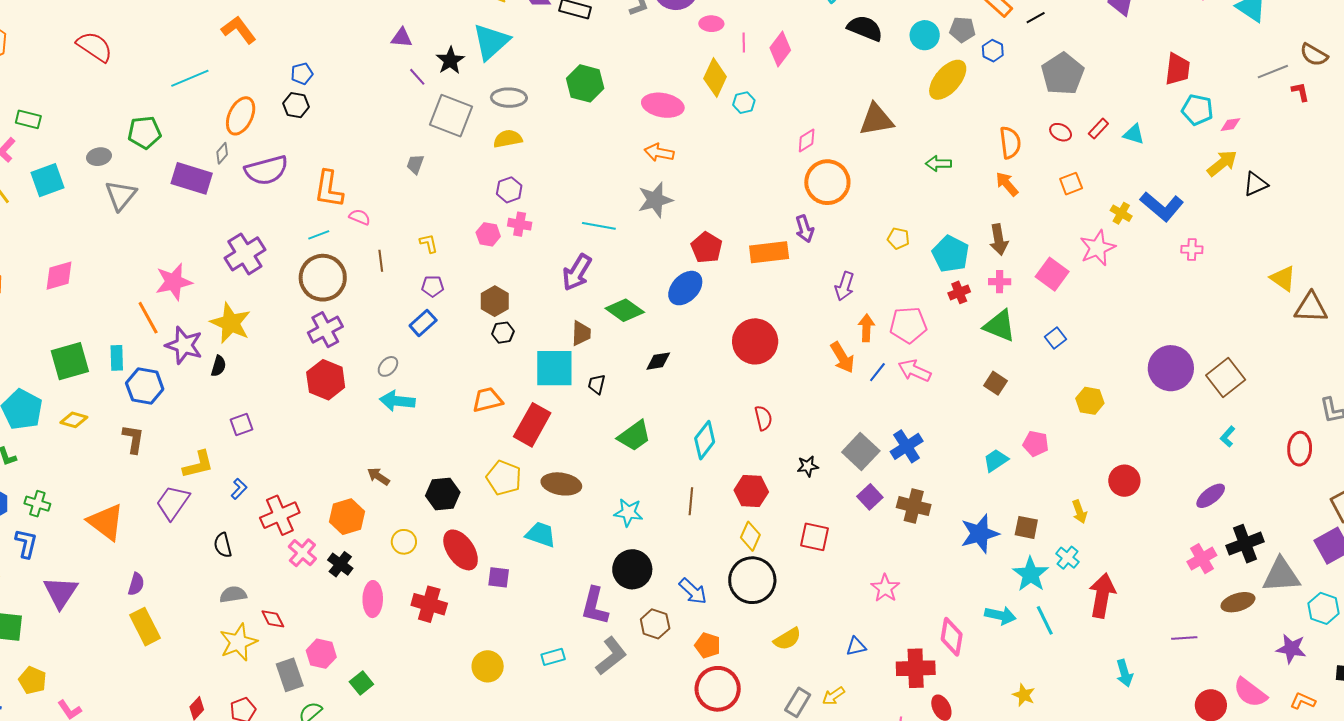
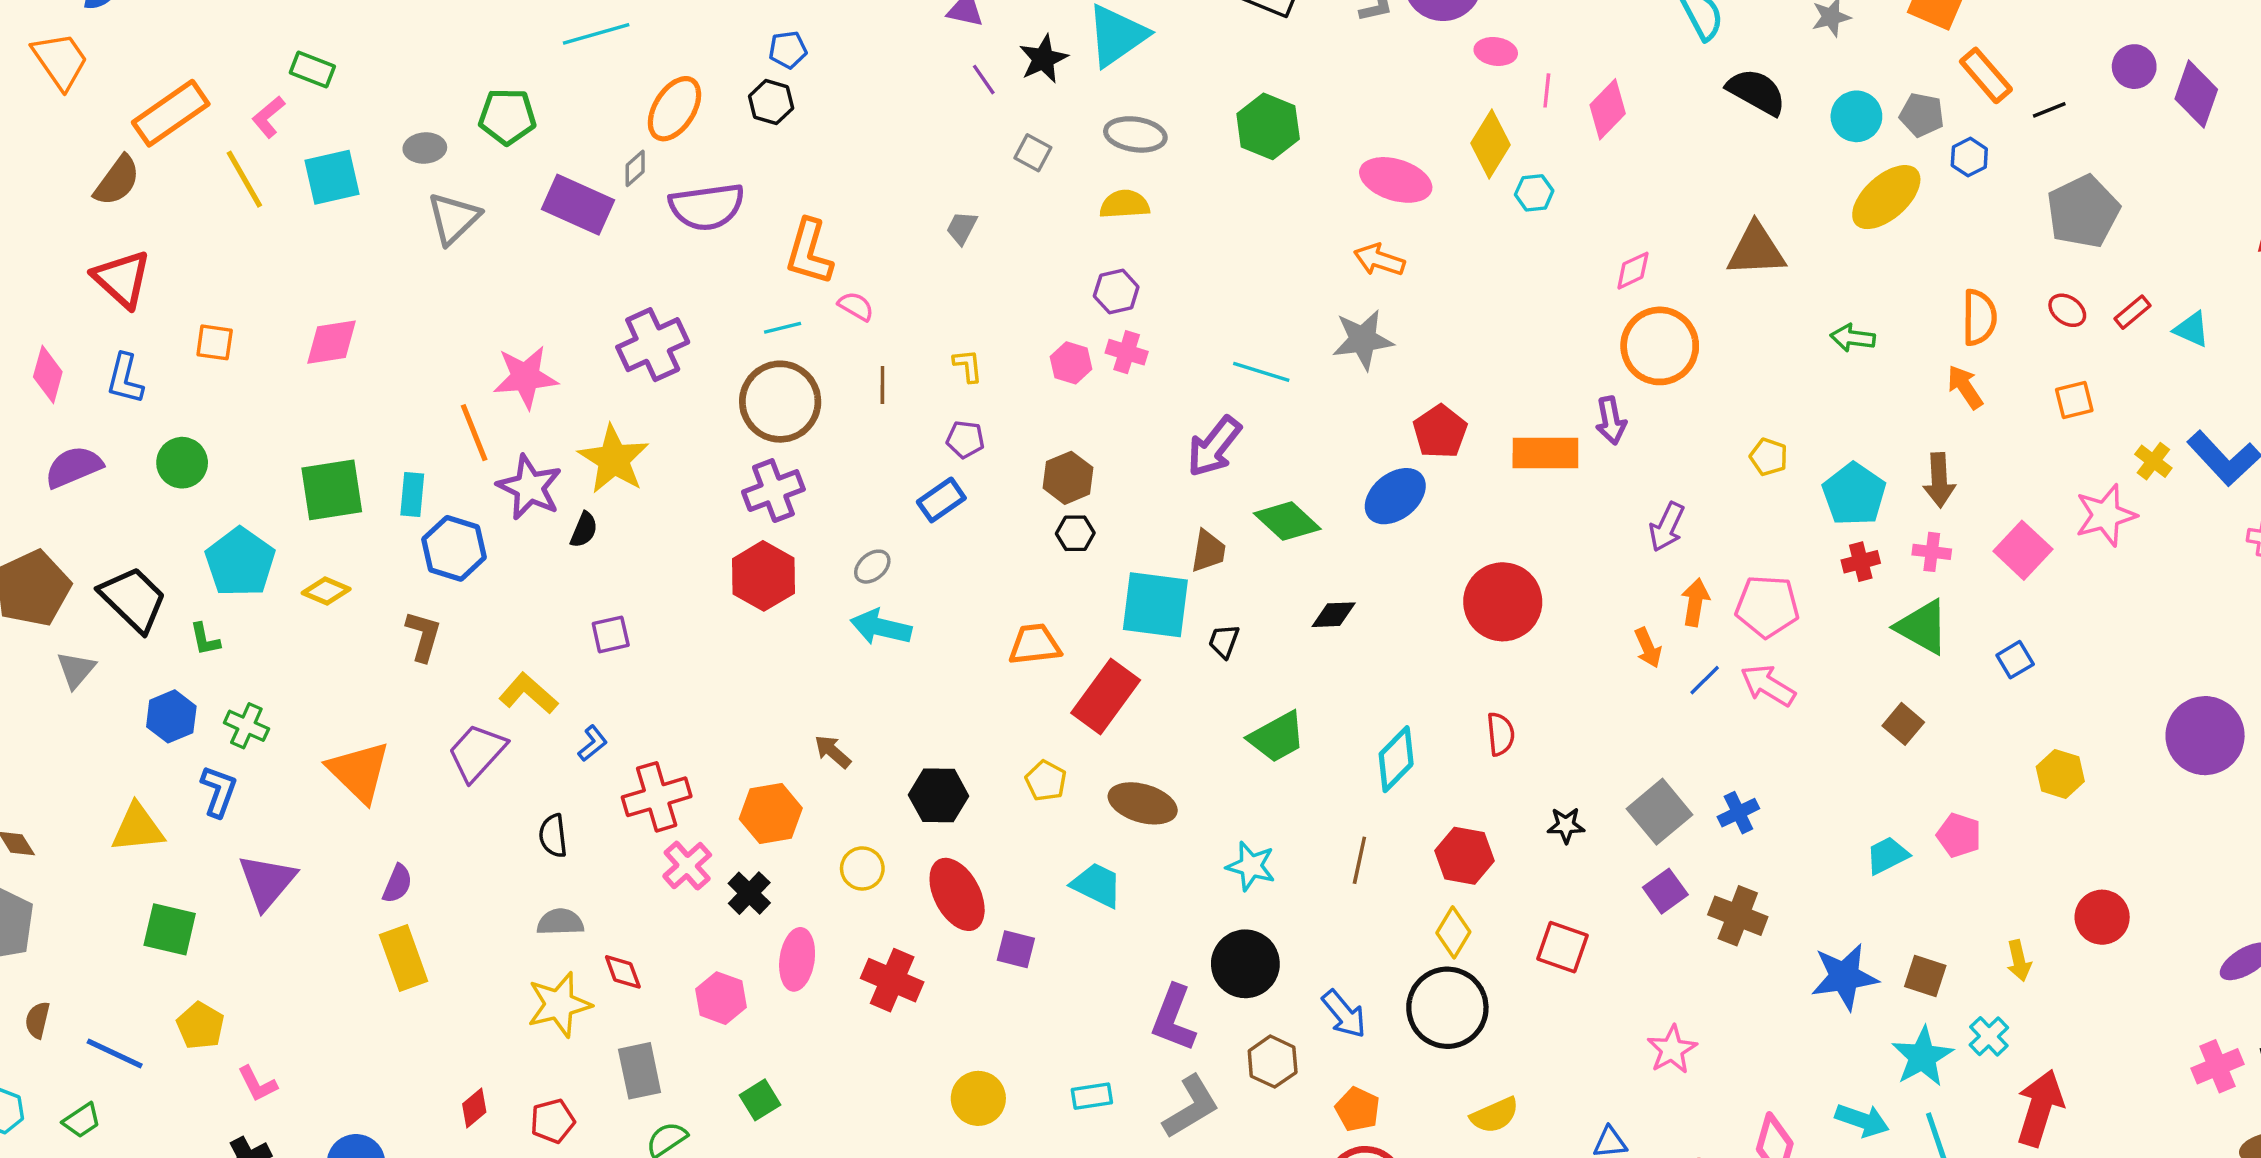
gray square: (451, 116) -> (1033, 153), size x0.5
orange arrow: (842, 358) -> (1648, 648), size x0.7
blue cross: (907, 446) -> (1738, 813), size x0.7
yellow L-shape: (198, 465) -> (528, 693), turned -132
yellow pentagon: (504, 478) -> (1046, 781), size x0.7
pink hexagon: (321, 654) -> (721, 998), moved

